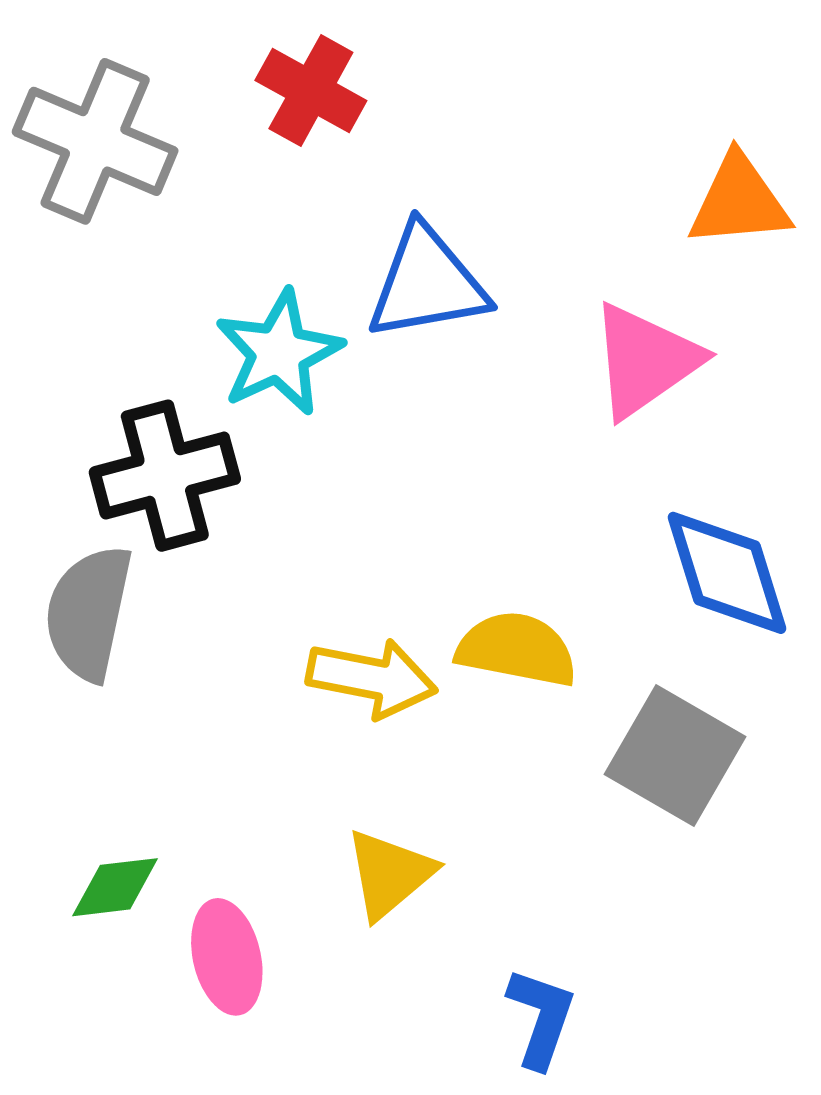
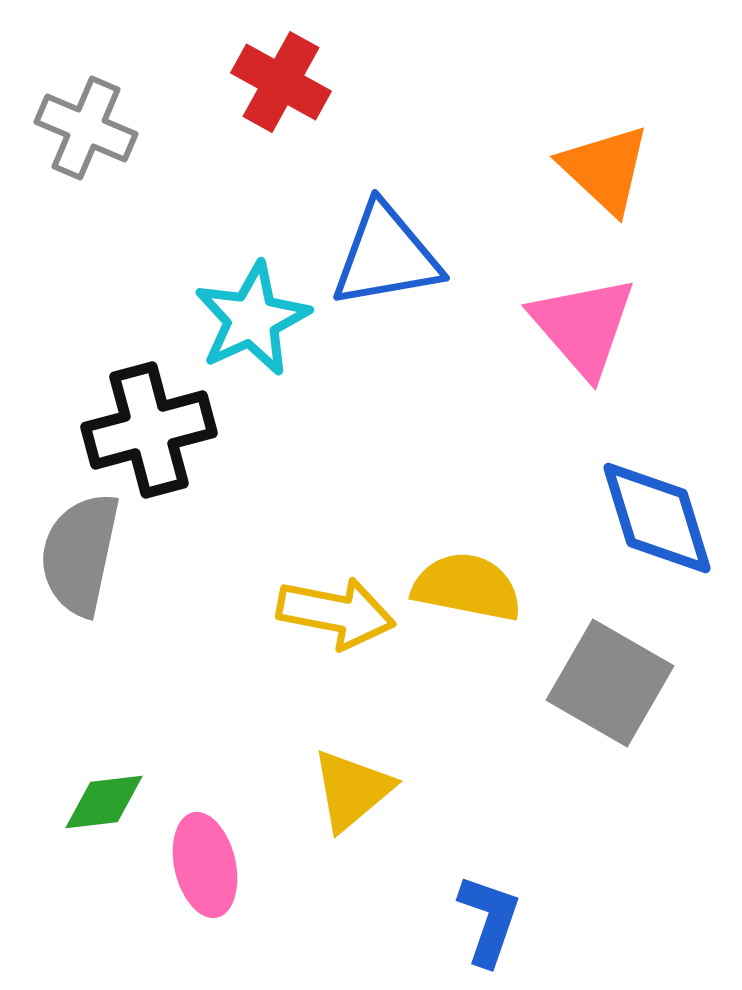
gray cross: (95, 141) -> (86, 128), size x0.7
orange triangle: (739, 201) -> (605, 169), moved, turned 48
pink triangle: (645, 360) -> (583, 326), turned -36

